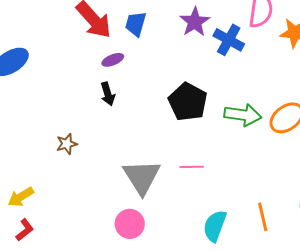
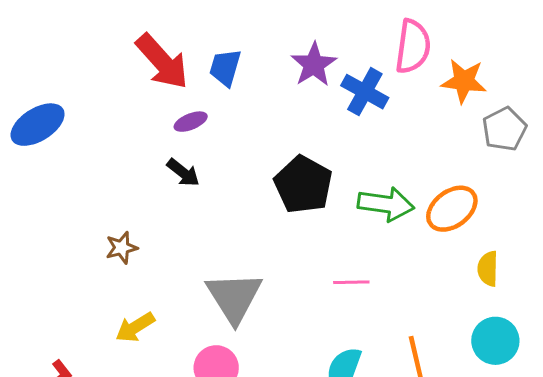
black arrow: (108, 94) -> (183, 173), turned -35
pink line: (192, 167) -> (351, 282), moved
yellow arrow: (21, 197) -> (135, 327), moved

